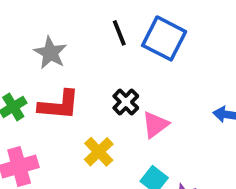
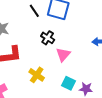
black cross: (126, 102) -> (48, 38), moved

